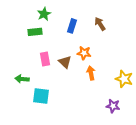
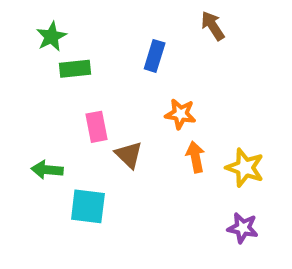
green star: (44, 14) -> (51, 37), moved
brown arrow: (100, 24) -> (213, 26), moved
brown triangle: (65, 62) -> (129, 155), moved
yellow star: (124, 79) -> (245, 168), moved

